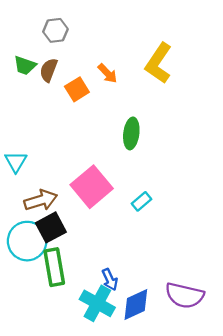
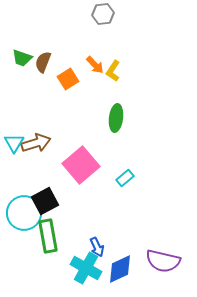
gray hexagon: (55, 30) -> (103, 14), moved
yellow L-shape: (159, 63) -> (113, 71), moved, size x0.6
brown arrow: (41, 200) -> (36, 143), moved

